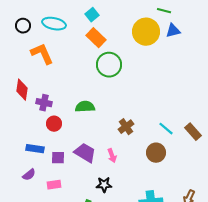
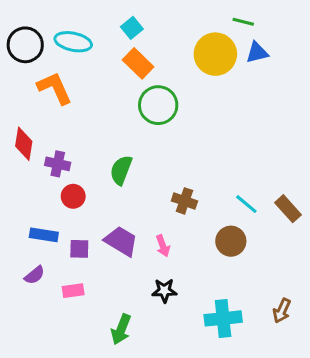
black circle: (23, 26) -> (25, 45), size x1.5
green semicircle: (85, 107) -> (121, 170), turned -66
brown cross: (126, 127) -> (184, 201), turned -35
black star: (104, 185) -> (164, 291), moved

